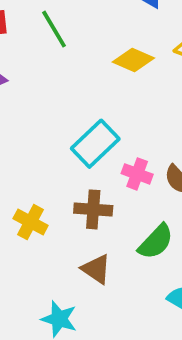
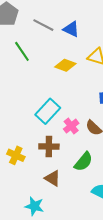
pink cross: (137, 174) -> (71, 126), turned 35

